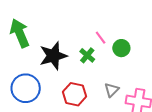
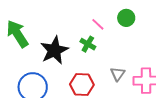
green circle: (121, 48) -> (126, 18), moved

